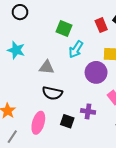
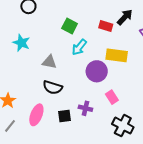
red rectangle: (101, 25) -> (106, 26), turned -56
black square: (67, 121) -> (64, 116), turned -32

